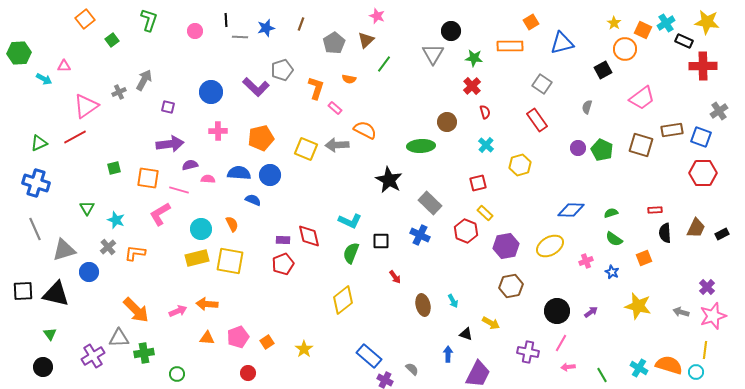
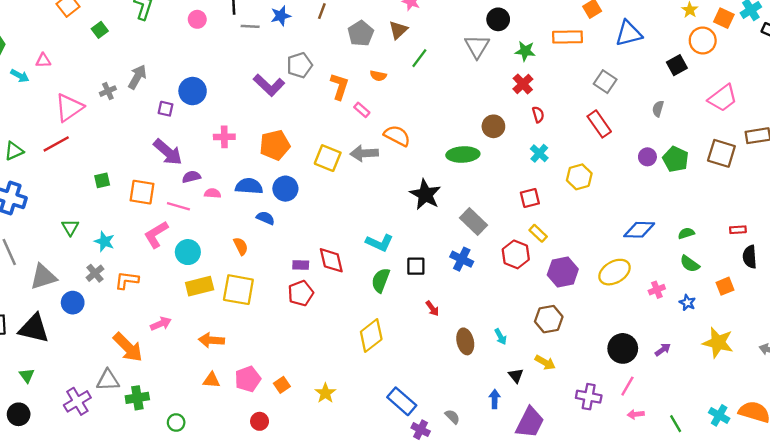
blue circle: (211, 92) -> (193, 91), moved
purple arrow: (170, 144) -> (168, 152), turned 48
cyan circle: (201, 229) -> (188, 252), moved
brown hexagon: (511, 286) -> (549, 319), moved
pink arrow: (178, 311) -> (161, 324), moved
black triangle: (466, 334) -> (516, 375), turned 32

